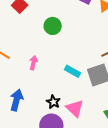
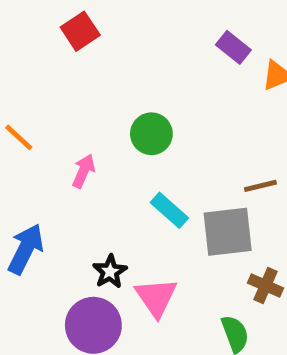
green circle: (53, 26) -> (151, 134), moved

